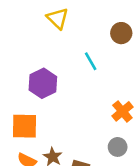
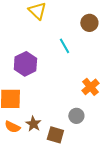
gray circle: (118, 147) -> (76, 116), moved

